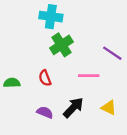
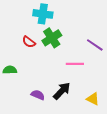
red semicircle: (45, 78) -> (29, 42), moved, turned -32
yellow triangle: (109, 108) -> (93, 99), moved

